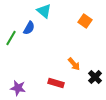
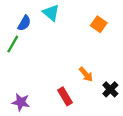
blue semicircle: (29, 28) -> (24, 23), moved
red rectangle: (56, 83) -> (65, 96), turned 42

